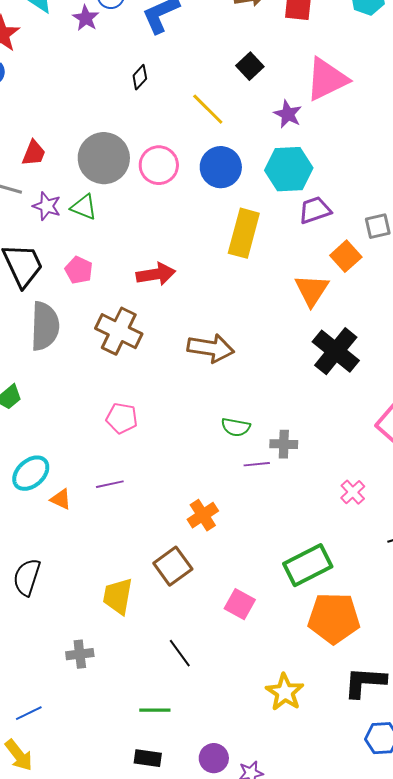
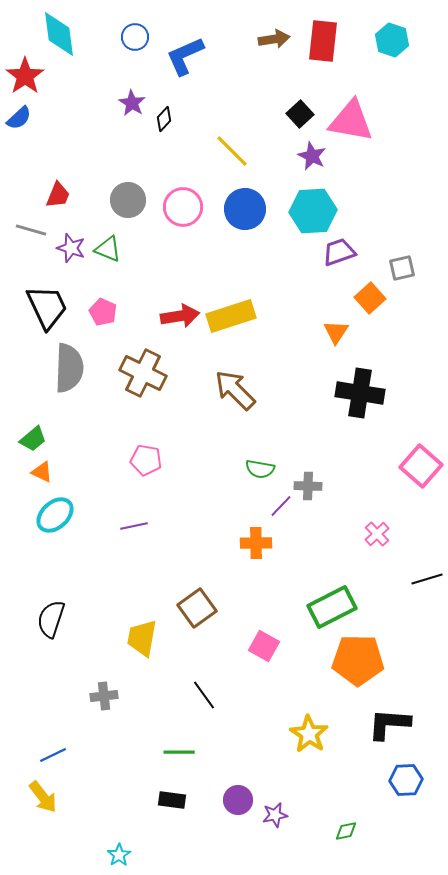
purple star: (86, 18) -> (132, 103), moved
black square: (250, 66) -> (300, 114), moved
pink triangle: (327, 79) -> (351, 121), turned 36
gray circle: (104, 158) -> (128, 200), size x0.7
yellow rectangle: (244, 233) -> (231, 316), moved, turned 57
orange triangle: (312, 290) -> (336, 332), size x0.7
brown arrow: (211, 348) -> (235, 390), turned -144
black cross: (336, 351) -> (360, 393), turned -30
purple line: (257, 464) -> (281, 506), turned -40
orange triangle: (61, 499) -> (42, 472), moved
orange cross: (203, 515) -> (256, 543), moved, turned 32

